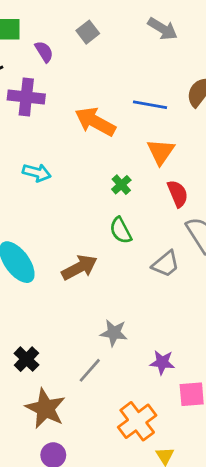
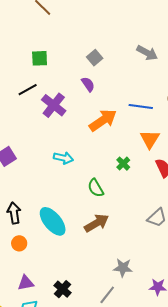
purple semicircle: (44, 52) -> (88, 84), moved
purple cross: (26, 97) -> (54, 105), turned 35
orange arrow: (95, 122) -> (103, 120), turned 120
green semicircle: (121, 230) -> (96, 188), moved

